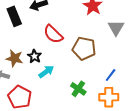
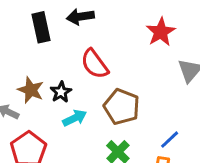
brown pentagon: (84, 48) -> (122, 107), moved

